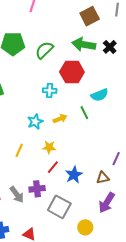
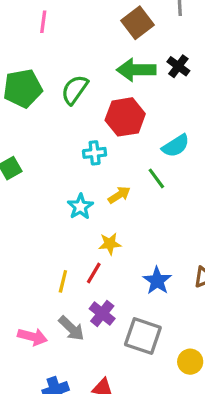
yellow line: (19, 150) -> (63, 281), moved
red line: (53, 167) -> (94, 273), moved
purple cross: (37, 189) -> (102, 314), turned -35

